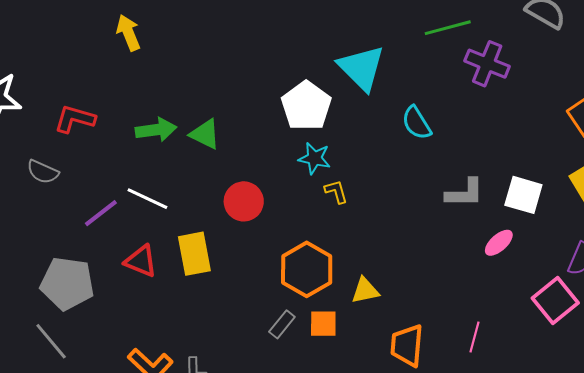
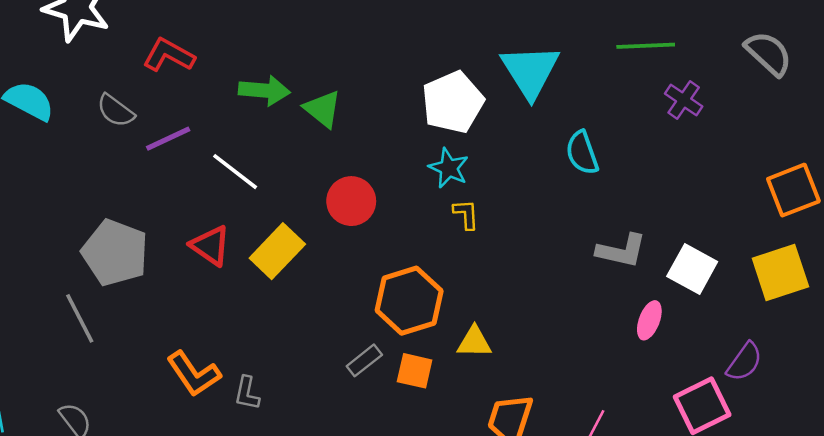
purple cross: (487, 64) -> (684, 100), size x0.7
purple line: (101, 213) -> (168, 139), moved
pink ellipse: (499, 243) -> (649, 320), turned -40
yellow rectangle: (194, 254) -> (277, 251), turned 42

